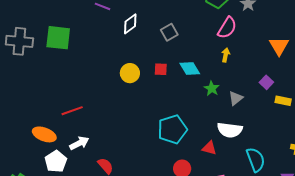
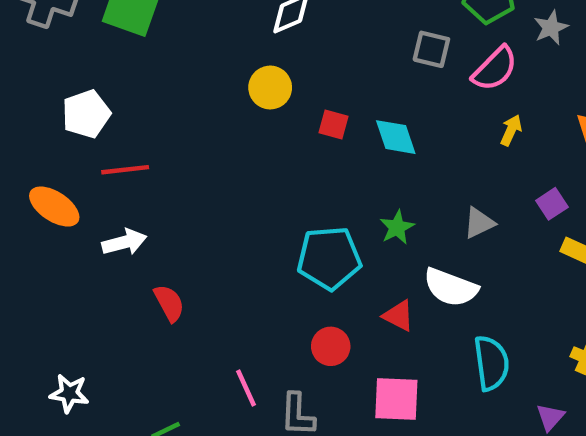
gray square: (169, 32) -> (431, 49), moved, turned 30
yellow arrow: (226, 55) -> (511, 130), moved
yellow circle: (130, 73) -> (270, 88), moved
green star: (212, 88) -> (397, 227), moved
white pentagon: (56, 161) -> (86, 114), moved

